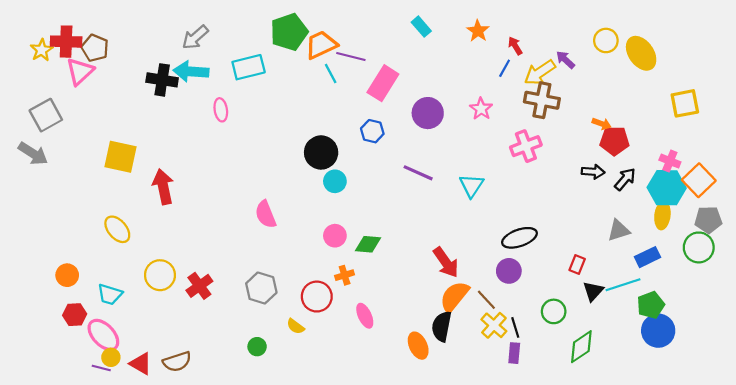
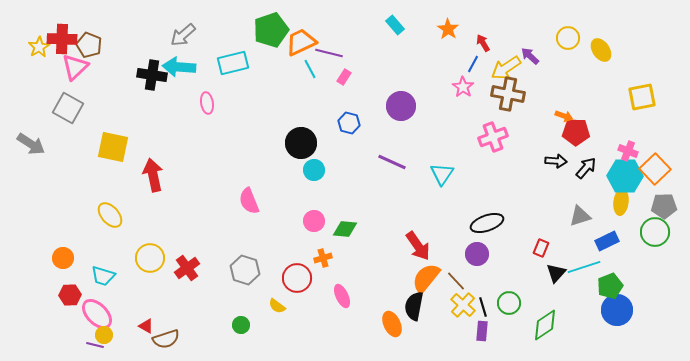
yellow ellipse: (641, 53) -> (601, 50), size x0.7
pink rectangle: (383, 83) -> (344, 77), moved, size x0.5
pink star: (481, 109) -> (463, 87), moved
gray square: (46, 115) -> (68, 108), moved, turned -32
green circle: (554, 311) -> (509, 303), moved
red triangle: (141, 364) -> (146, 326), moved, size x0.7

